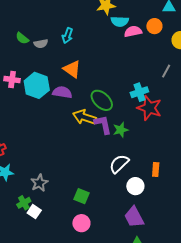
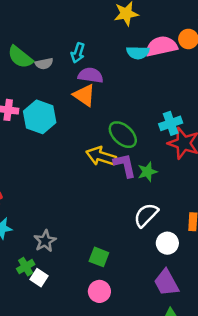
cyan semicircle: (120, 21) -> (138, 53), moved
pink semicircle: (133, 31) -> (161, 46), size x1.4
green semicircle: (22, 38) -> (20, 57), size x1.5
purple semicircle: (62, 92) -> (91, 75), moved

